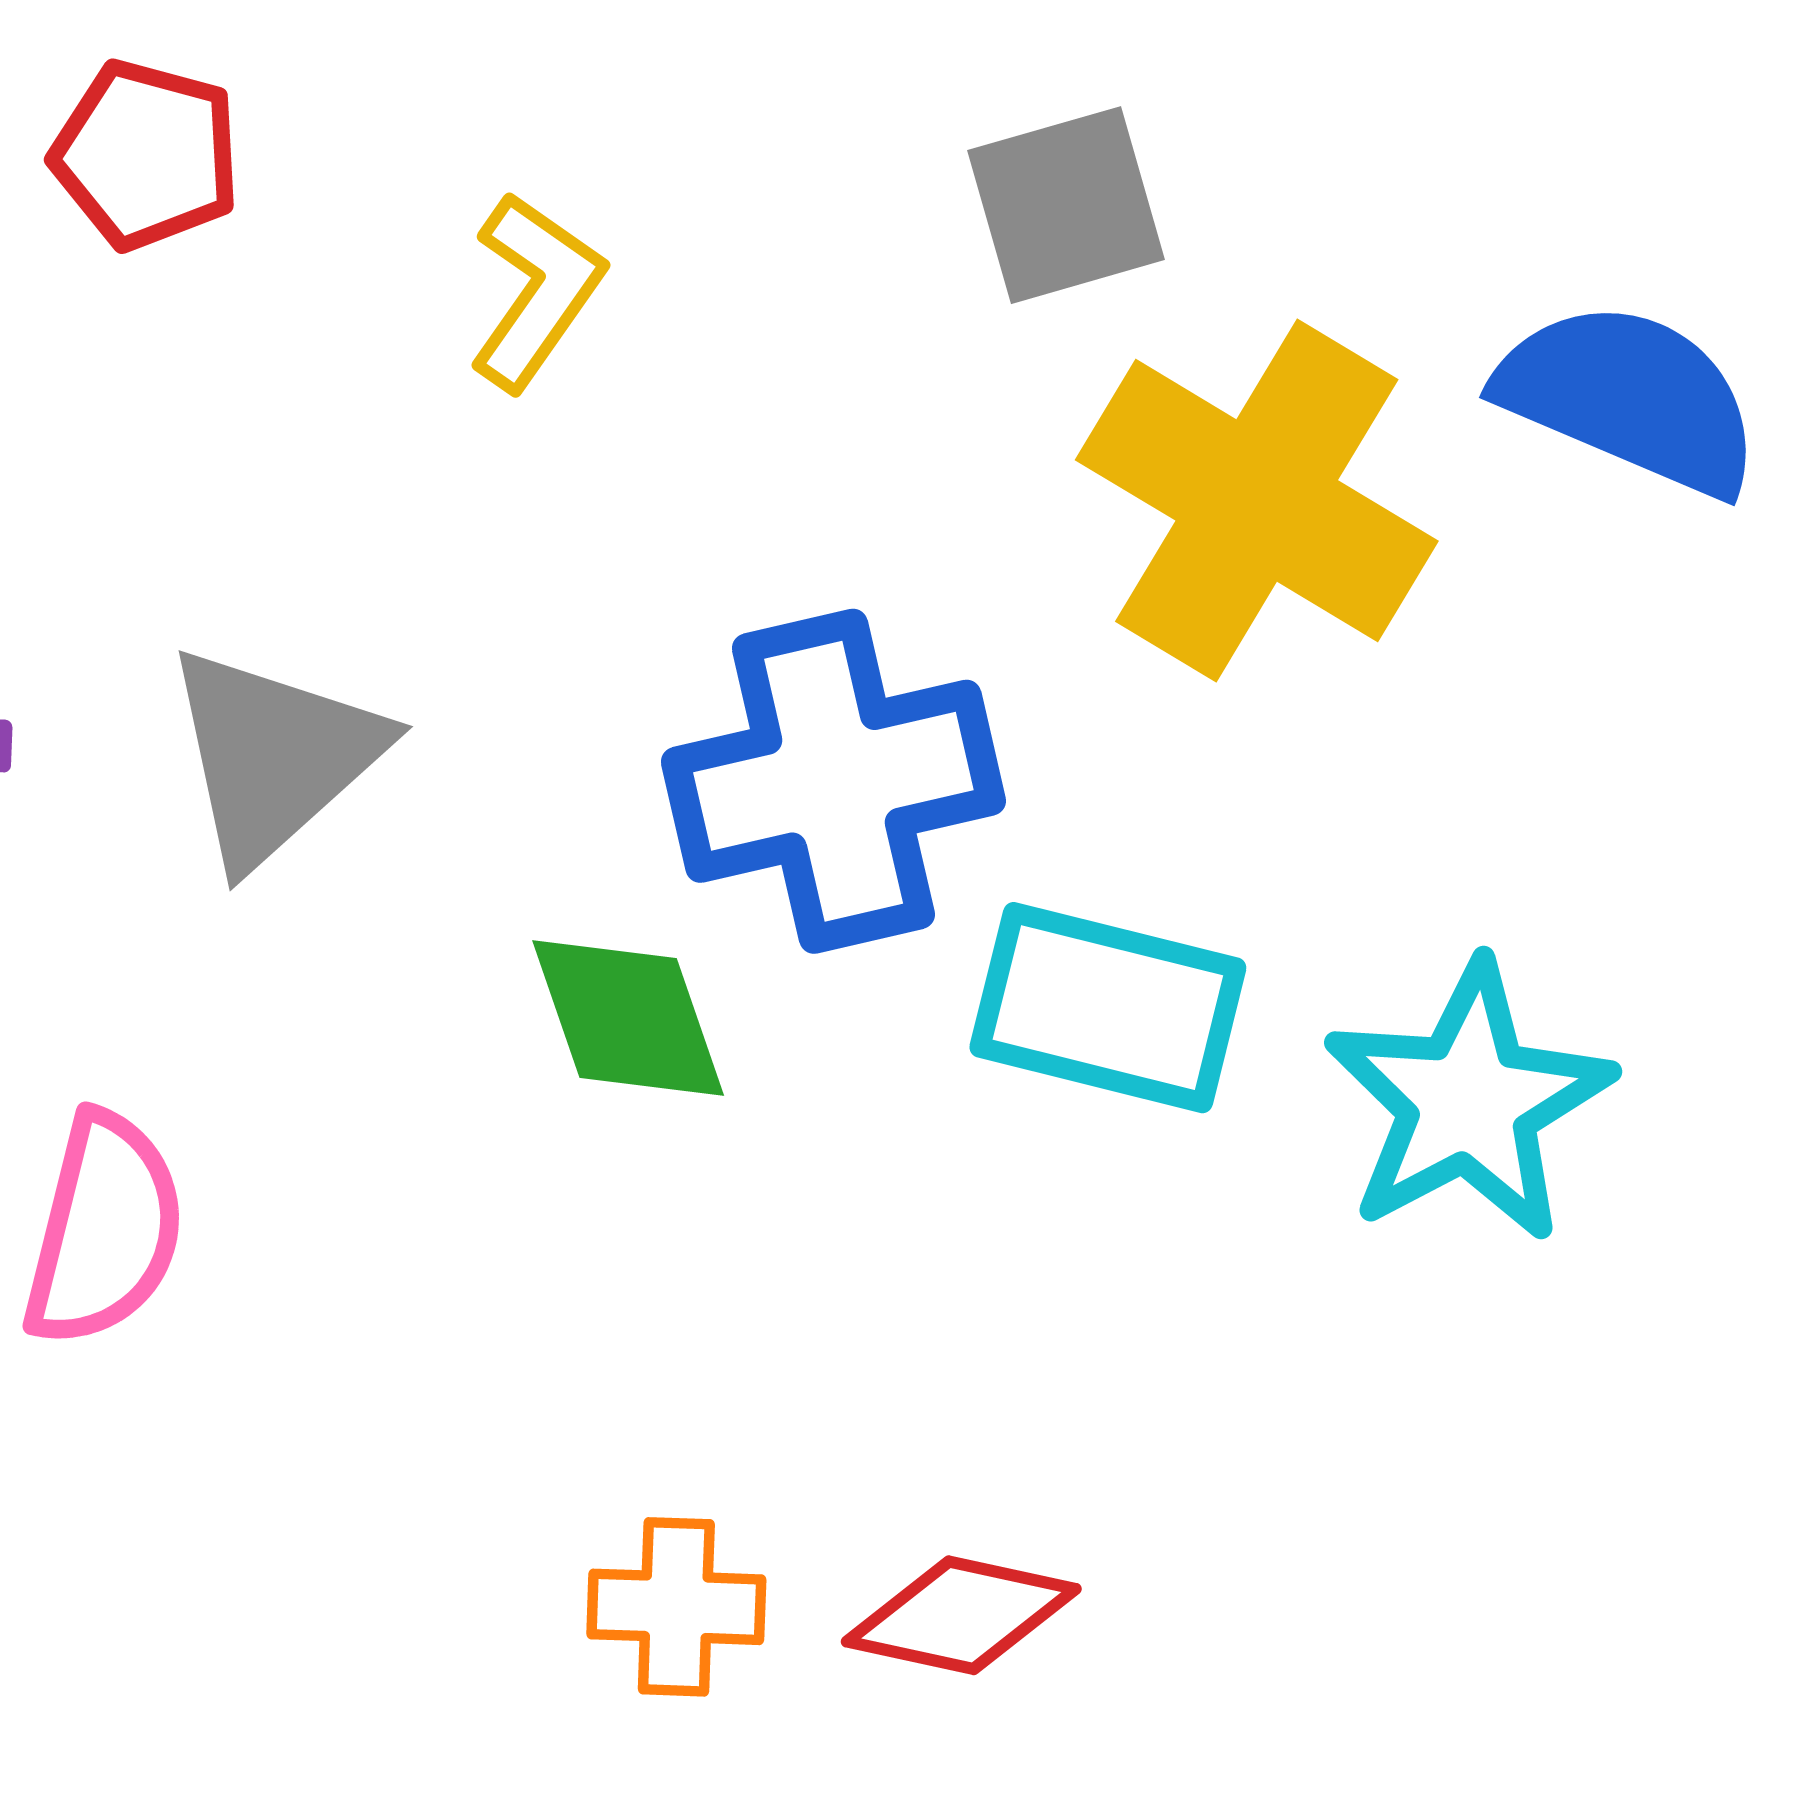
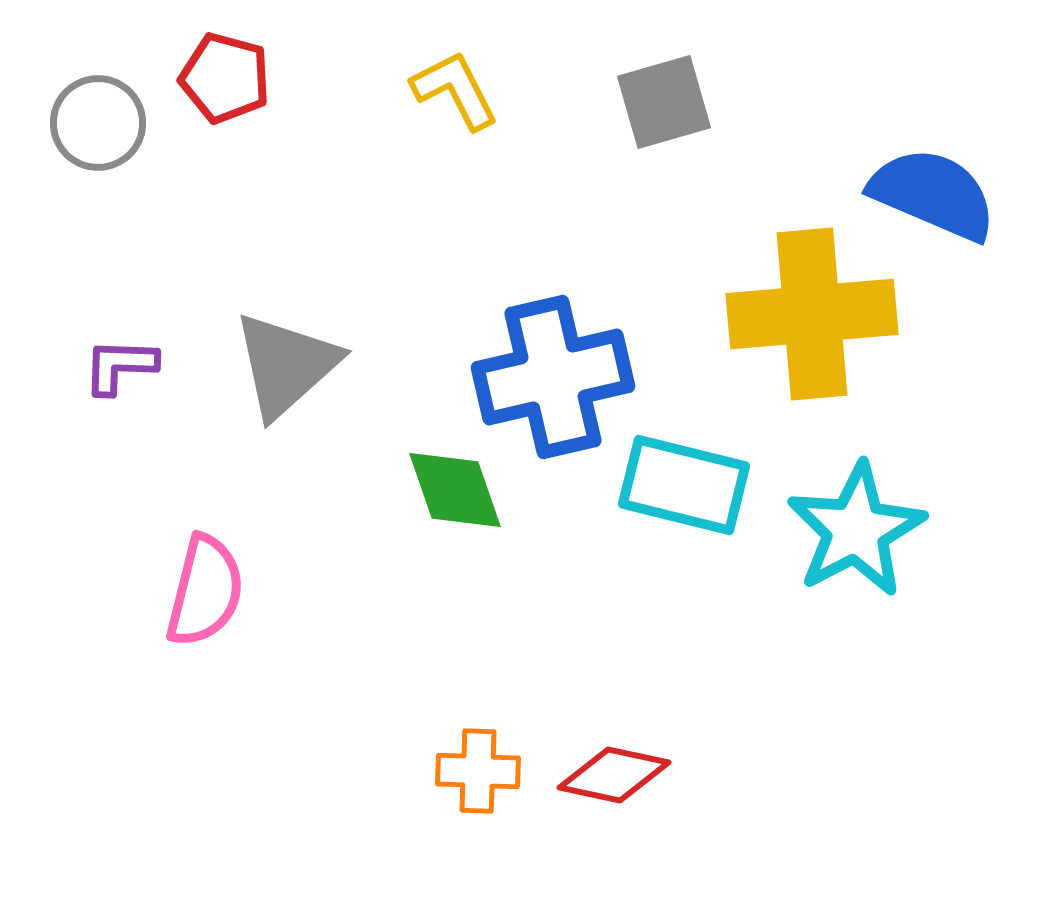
yellow L-shape: (536, 291) -> (455, 90), moved, turned -62
yellow cross: (1257, 500) -> (812, 314), moved, turned -36

